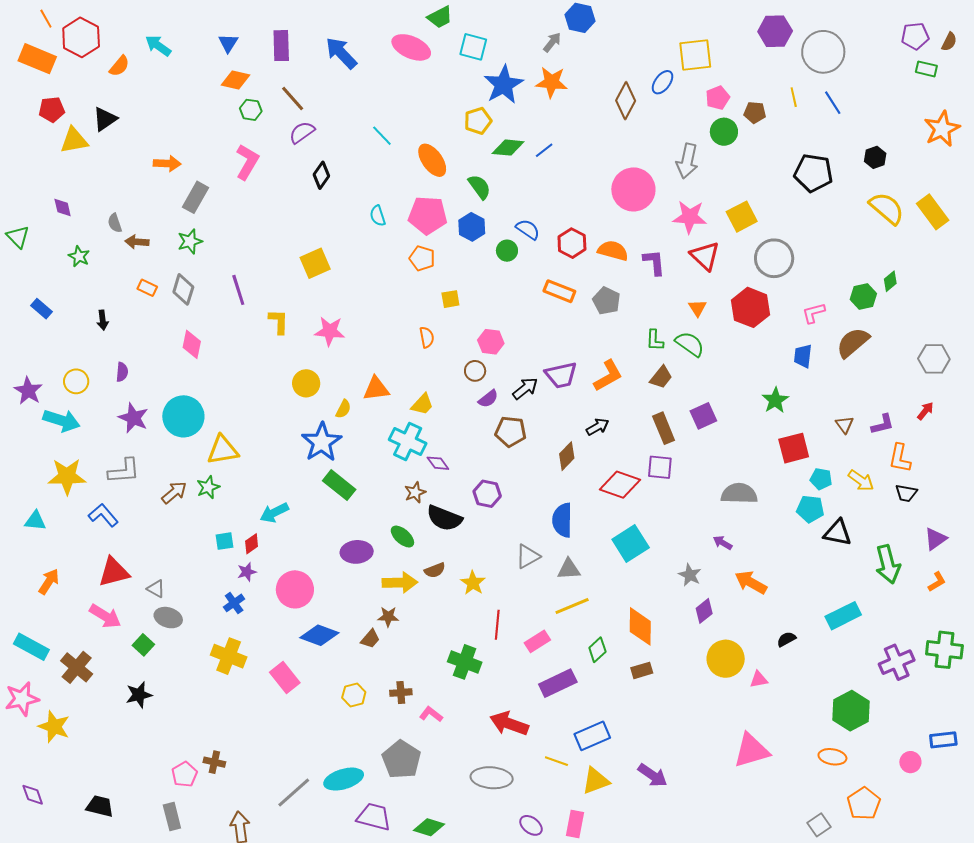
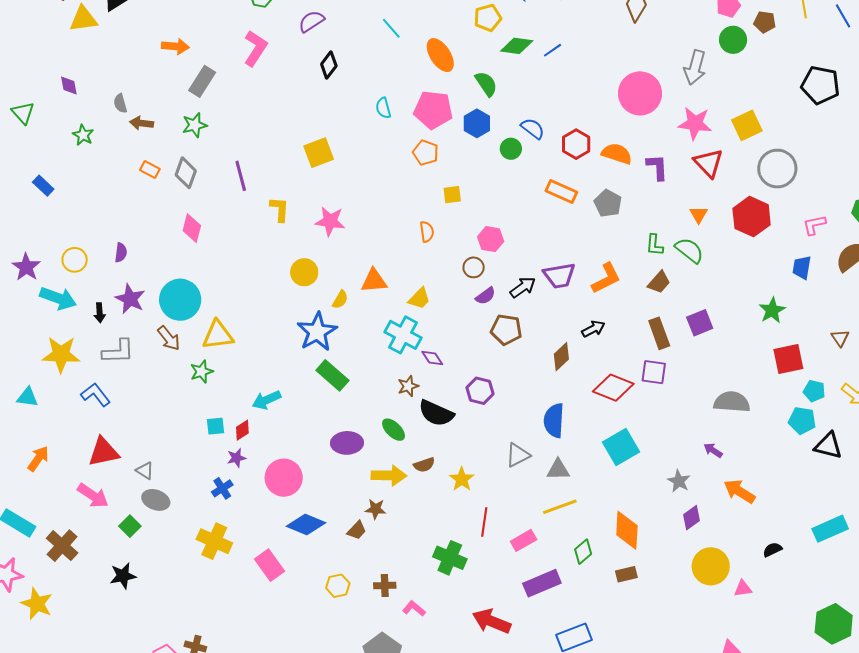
black arrow: (103, 320) -> (100, 313), moved
brown arrow: (174, 493) -> (169, 338), moved, turned 88

